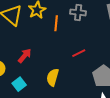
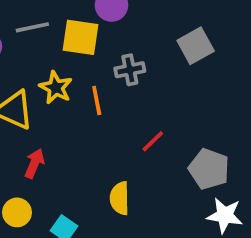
red arrow: (25, 56) -> (34, 163), moved

